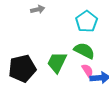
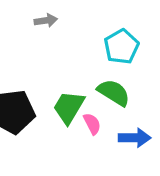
pink semicircle: (87, 70) -> (92, 124), moved

